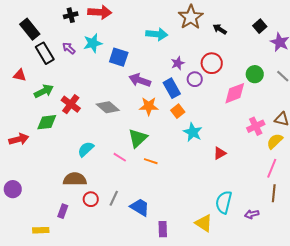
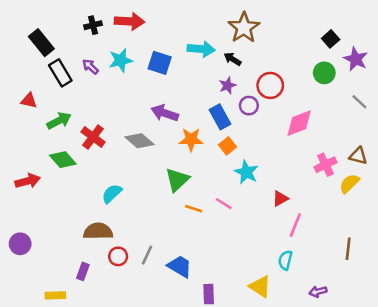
black arrow: (220, 29) -> (233, 59), moved
blue square: (119, 57) -> (160, 63), moved
green circle: (255, 74) -> (324, 73), moved
purple arrow: (140, 80) -> (165, 113), moved
green diamond: (47, 122) -> (63, 160), turned 55
pink line: (120, 157) -> (224, 204), moved
pink line: (272, 168) -> (295, 225), moved
cyan semicircle: (224, 202) -> (285, 260), size x0.7
purple arrow: (252, 214) -> (318, 292), moved

